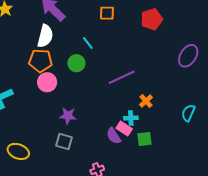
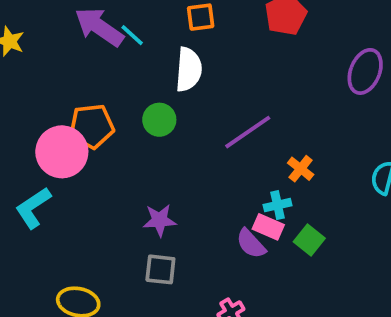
white semicircle: (45, 36) -> (189, 69), moved
cyan line: (88, 43) -> (132, 35), moved
pink circle: (47, 82) -> (62, 152), moved, size x1.4
green square: (144, 139) -> (309, 240), turned -35

